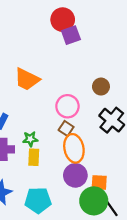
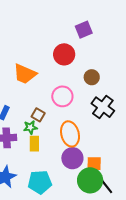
red circle: (63, 20) -> (64, 54), moved
purple square: (71, 35) -> (84, 30), moved
brown square: (66, 128) -> (38, 115), moved

